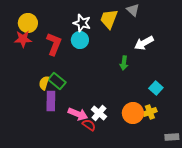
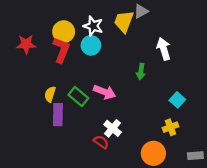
gray triangle: (133, 10) -> (141, 11), moved, turned 48
yellow circle: (28, 23) -> (64, 32), moved
white arrow: (144, 43) -> (164, 49), turned 102
green rectangle: (57, 81) -> (78, 97), moved
orange circle: (133, 113) -> (153, 153), moved
pink arrow: (78, 114) -> (105, 92), moved

